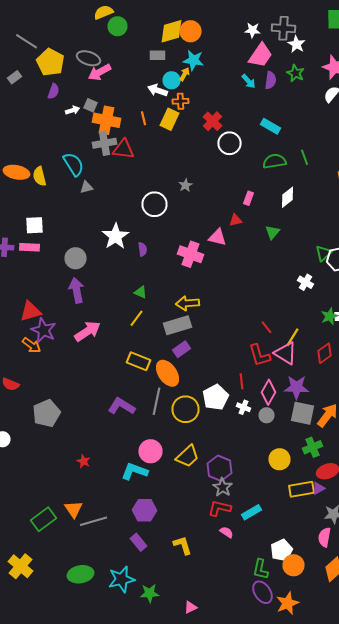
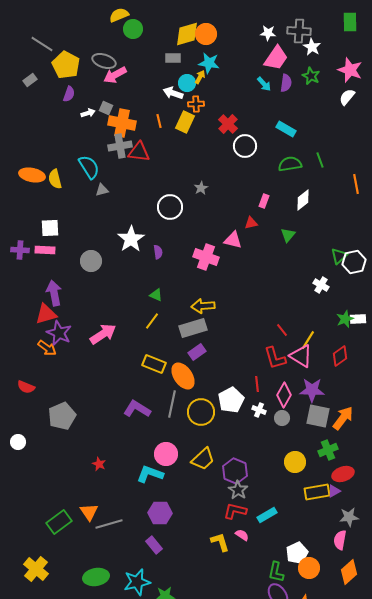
purple arrow: (76, 290) -> (54, 293), moved
yellow L-shape: (182, 545) -> (220, 542), moved

